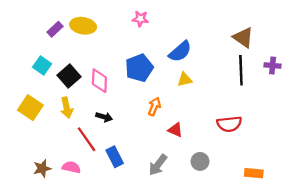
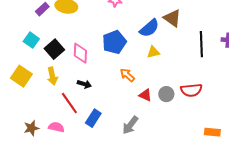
brown triangle: (243, 37) -> (172, 18), moved
orange arrow: (154, 106) -> (127, 75), turned -70
blue rectangle: (115, 157) -> (93, 118), turned 60
gray circle: (200, 161) -> (166, 94), moved

